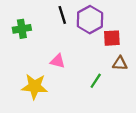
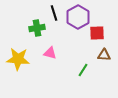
green cross: (22, 29) -> (37, 28), moved
yellow star: (35, 86) -> (18, 59), moved

